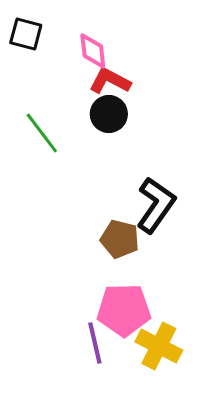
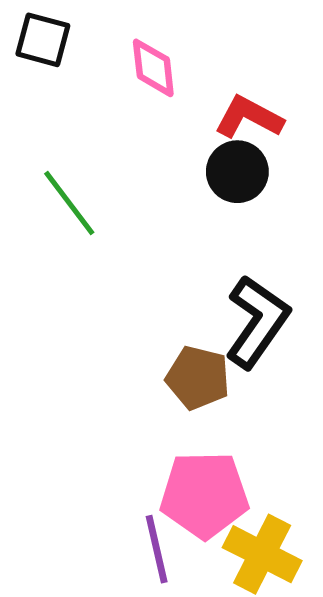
red L-shape: (110, 81) -> (249, 117), moved
black circle: (109, 114) -> (237, 172), moved

